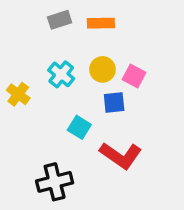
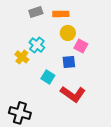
yellow circle: (102, 69) -> (68, 33), moved
yellow cross: (18, 94) -> (22, 57), moved
black cross: (55, 182) -> (20, 113), moved, turned 30

